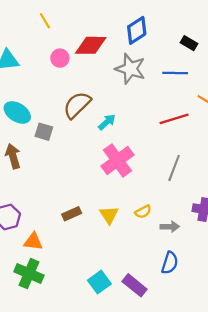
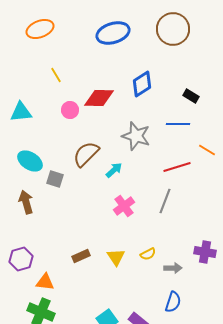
gray star: (130, 69) -> (136, 136), moved
pink cross: (118, 160) -> (124, 206), size x0.7
gray line: (174, 168) -> (165, 201), moved

